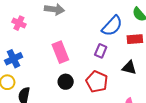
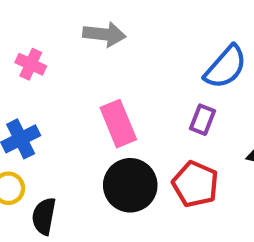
black circle: (66, 82) -> (130, 185), size x1.6

